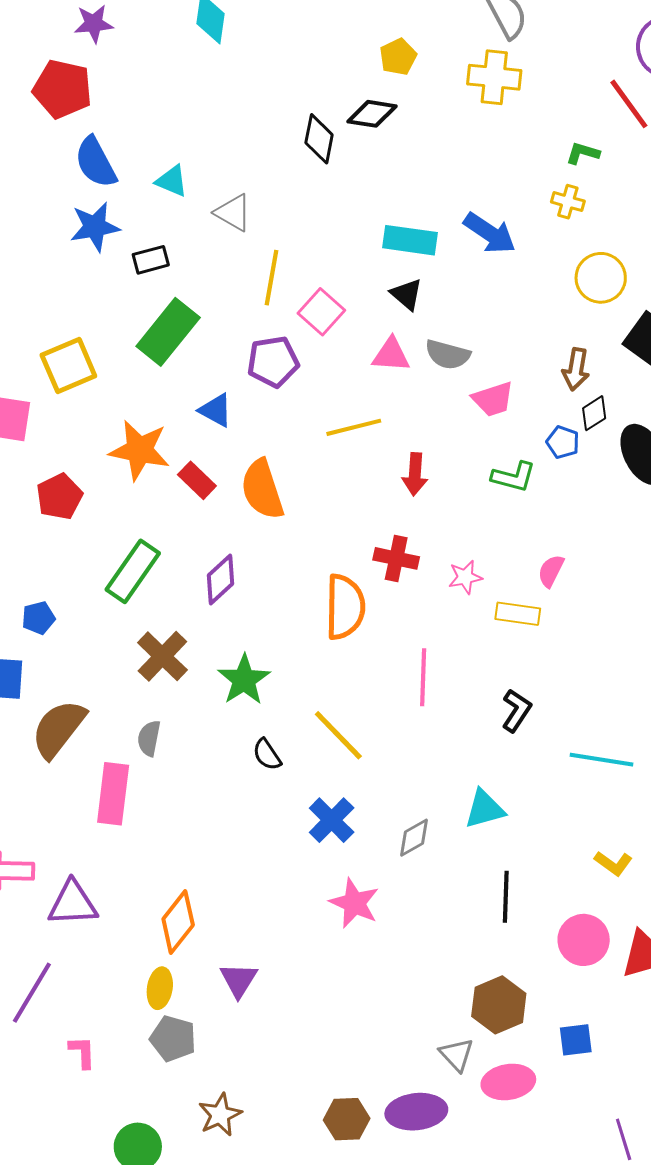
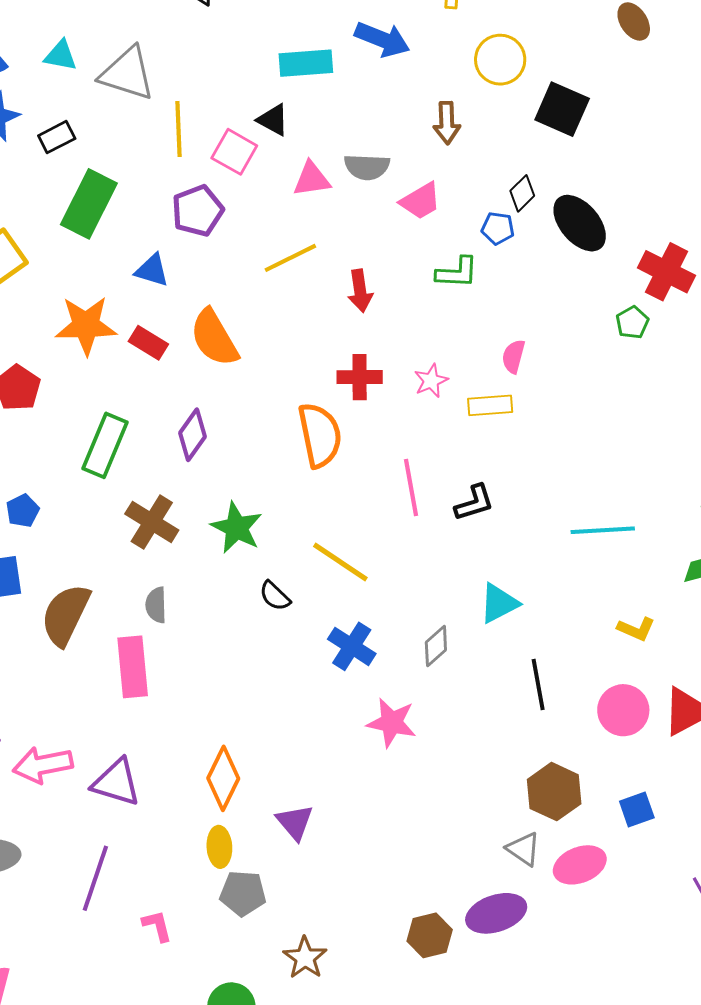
gray triangle: (233, 213) -> (127, 74), size x1.5
black triangle: (407, 294) -> (273, 120), moved
brown arrow: (576, 369) -> (447, 123), moved
black L-shape: (516, 710) -> (474, 503), moved, turned 51
purple triangle: (73, 903) -> (116, 782), turned 32

